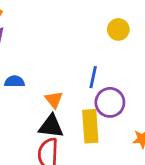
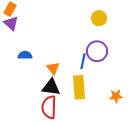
blue line: (93, 77) -> (83, 61), moved
purple circle: (110, 102) -> (97, 51), moved

